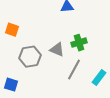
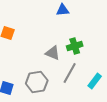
gray hexagon: (30, 57) -> (37, 82), moved

